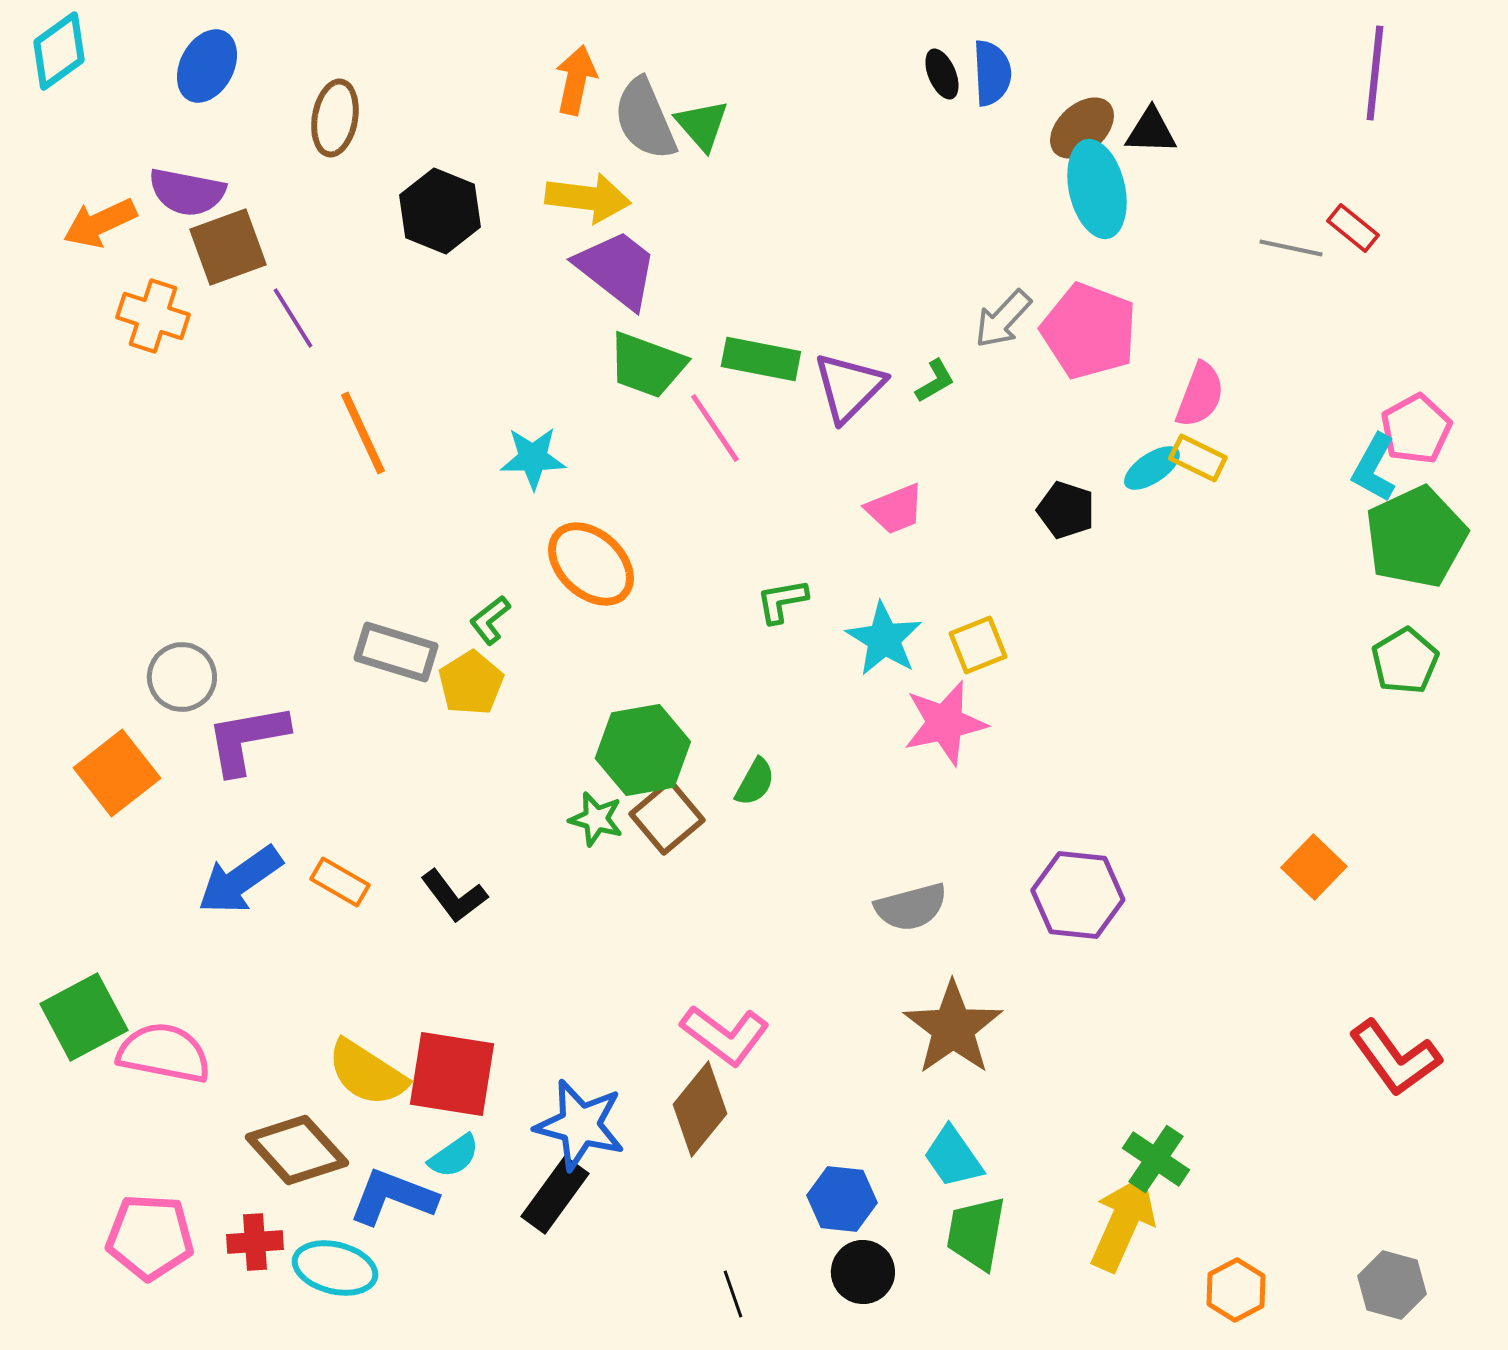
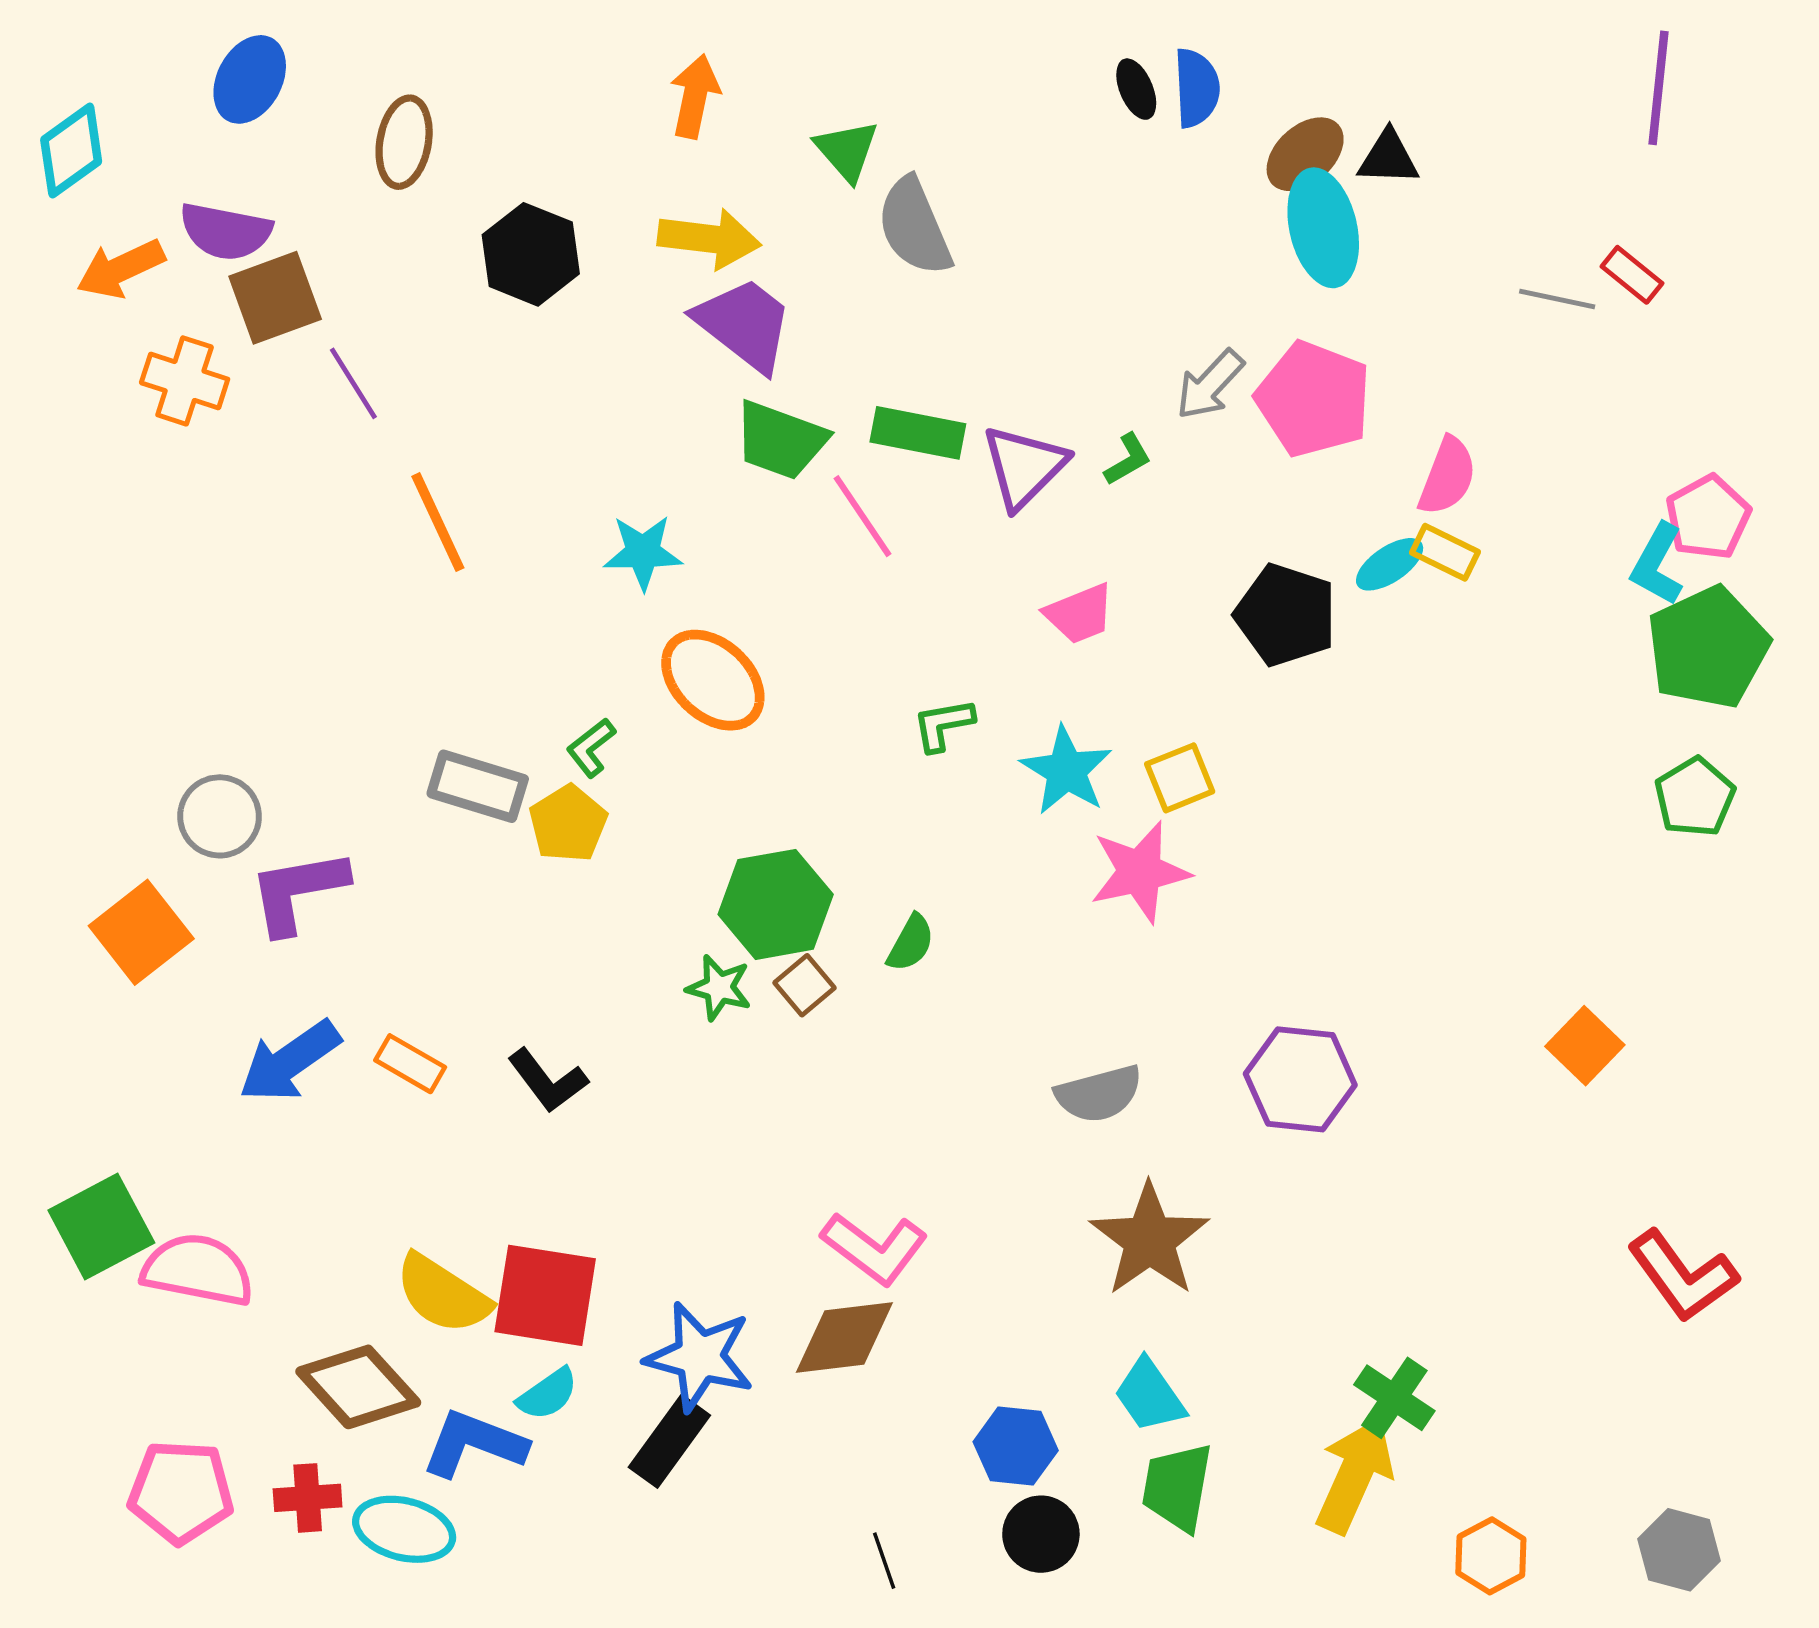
cyan diamond: (59, 51) -> (71, 151), moved
gray semicircle: (645, 119) -> (914, 227), moved
black pentagon: (1066, 510) -> (1286, 615), size x1.5
brown square: (667, 817) -> (805, 985), size x0.7
brown diamond: (700, 1109) -> (844, 1337), turned 44

